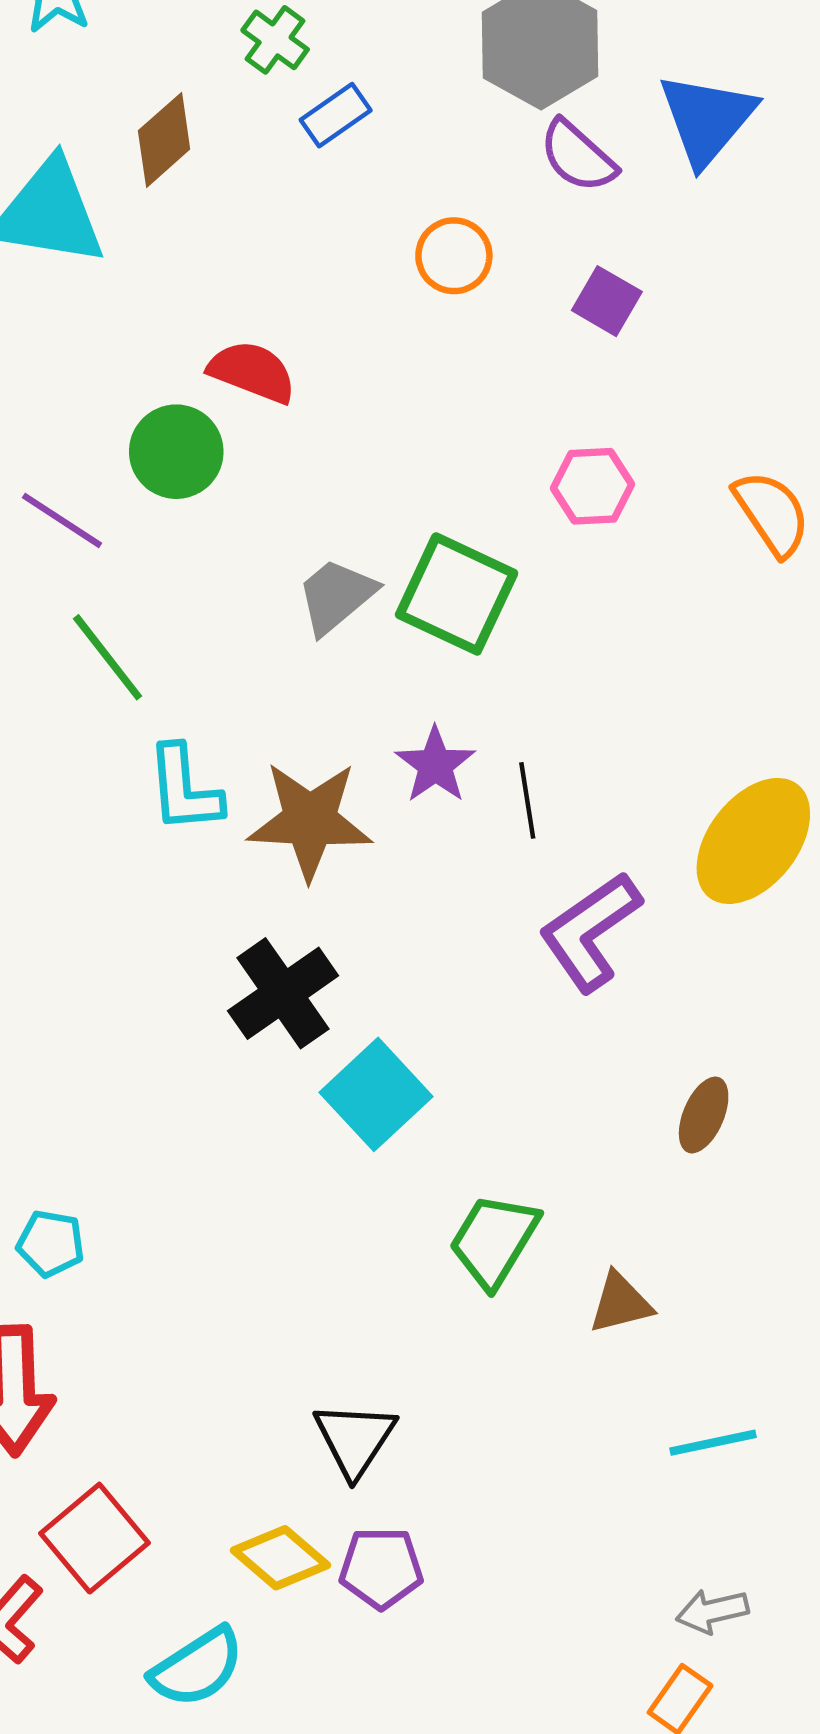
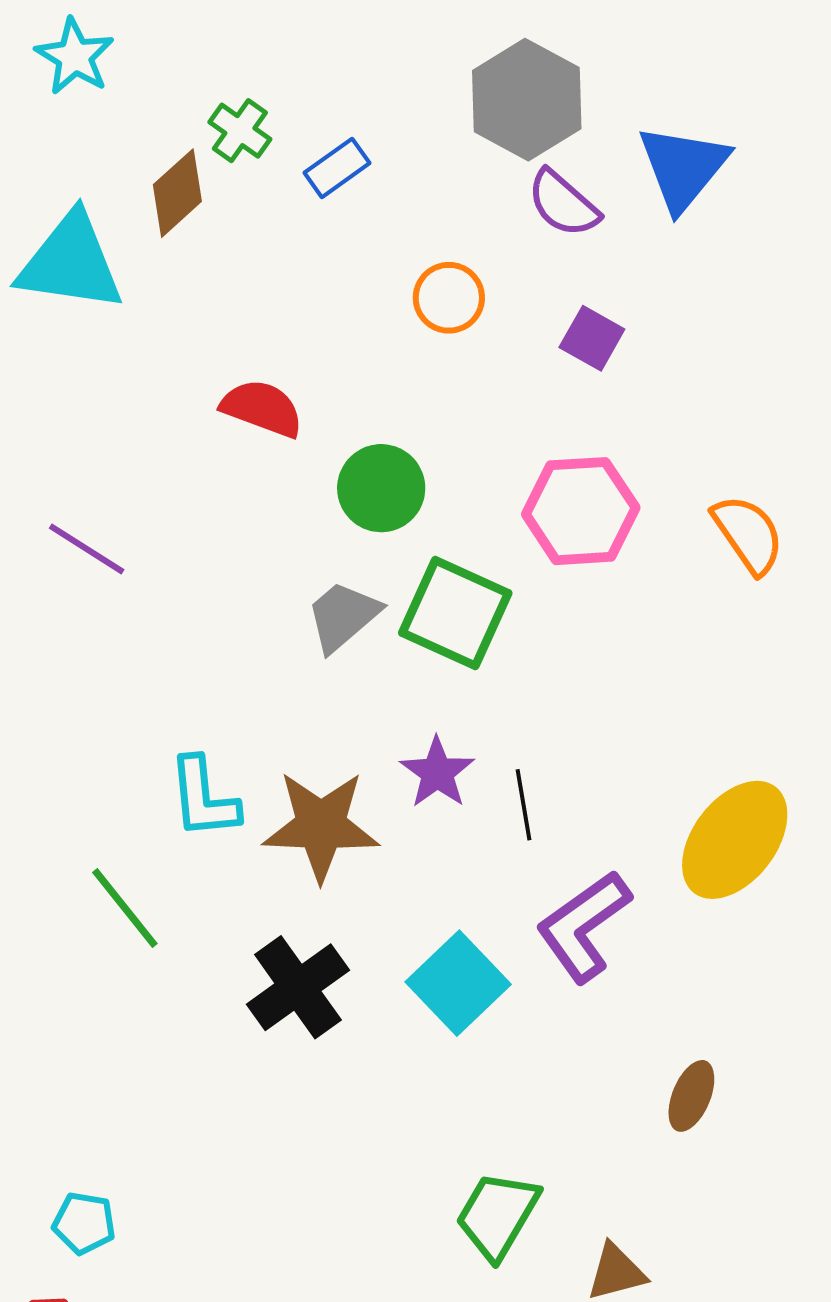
green cross: (275, 40) -> (240, 131), moved
green circle: (176, 452) -> (381, 488), moved
pink hexagon: (592, 486) -> (581, 511), size x1.5
green line: (108, 657) -> (125, 908), moved
cyan square: (376, 1094) -> (458, 983), moved

